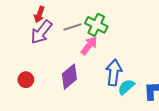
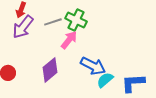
blue arrow: (114, 72) -> (93, 66), turned 110

